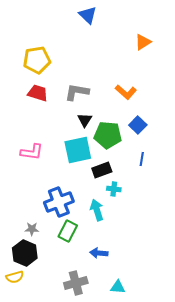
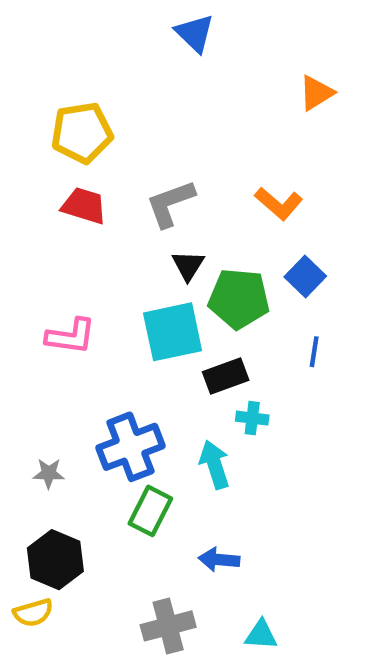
gray L-shape: (77, 92) -> (170, 203), turned -30
gray star: (32, 229) -> (49, 473), moved

